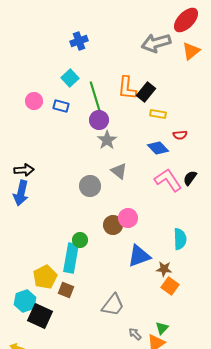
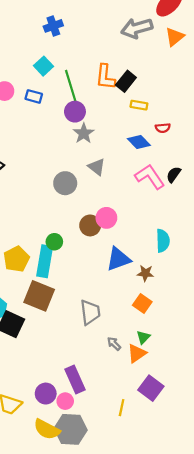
yellow pentagon: (45, 277) -> (16, 259), moved
orange square: (170, 286) -> (142, 304), moved
brown square: (66, 290) -> (39, 296), size x1.8
gray trapezoid: (113, 305) -> (90, 312), turned -45

